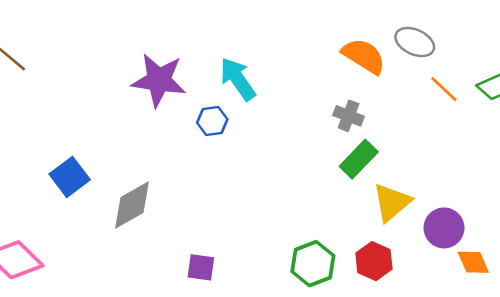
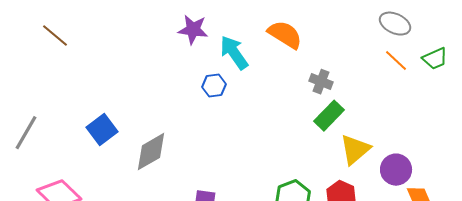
gray ellipse: (415, 42) -> (395, 24), moved
orange semicircle: (364, 56) -> (285, 35), moved
purple star: (159, 80) -> (193, 30), moved, size x0.7

